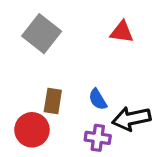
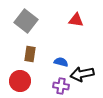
blue semicircle: (98, 99) -> (61, 62), turned 136
brown rectangle: (53, 101) -> (30, 54), moved

